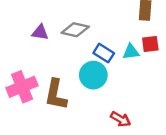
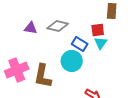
red square: (150, 44) -> (98, 30), moved
cyan triangle: (131, 52) -> (101, 43), turned -48

